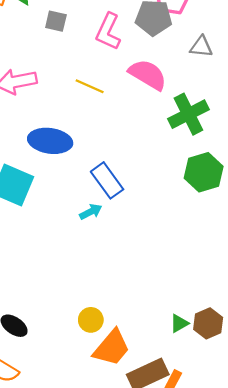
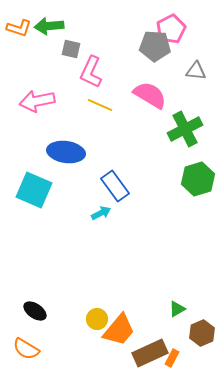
pink L-shape: (108, 32) -> (91, 72), moved
yellow circle: (91, 320) -> (97, 319), moved
brown hexagon: (208, 323) -> (202, 333), moved

